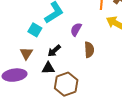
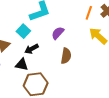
cyan square: (35, 30) -> (23, 31), moved

